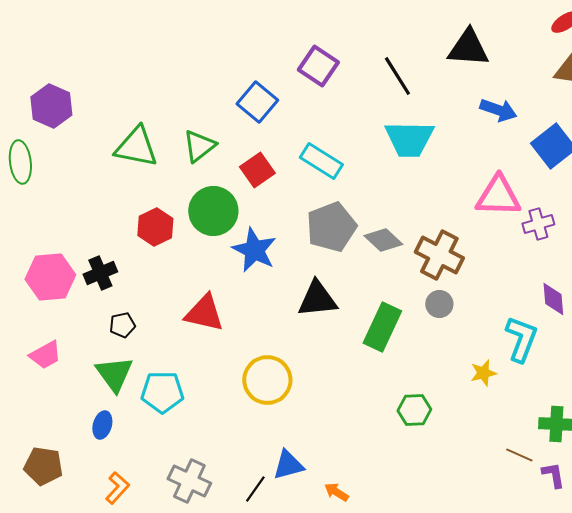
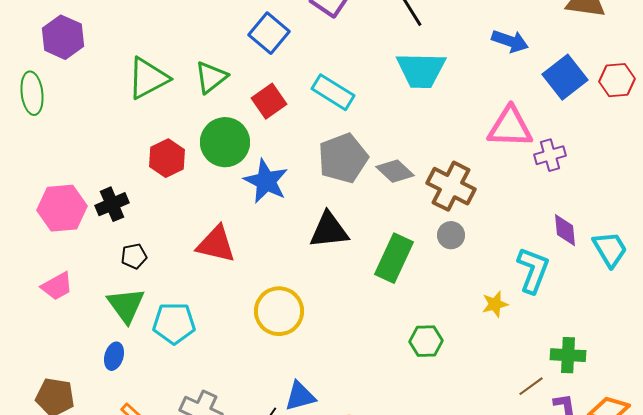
green triangle: (136, 147) -> (148, 78), turned -39
brown line: (519, 455) -> (531, 386), turned -60

